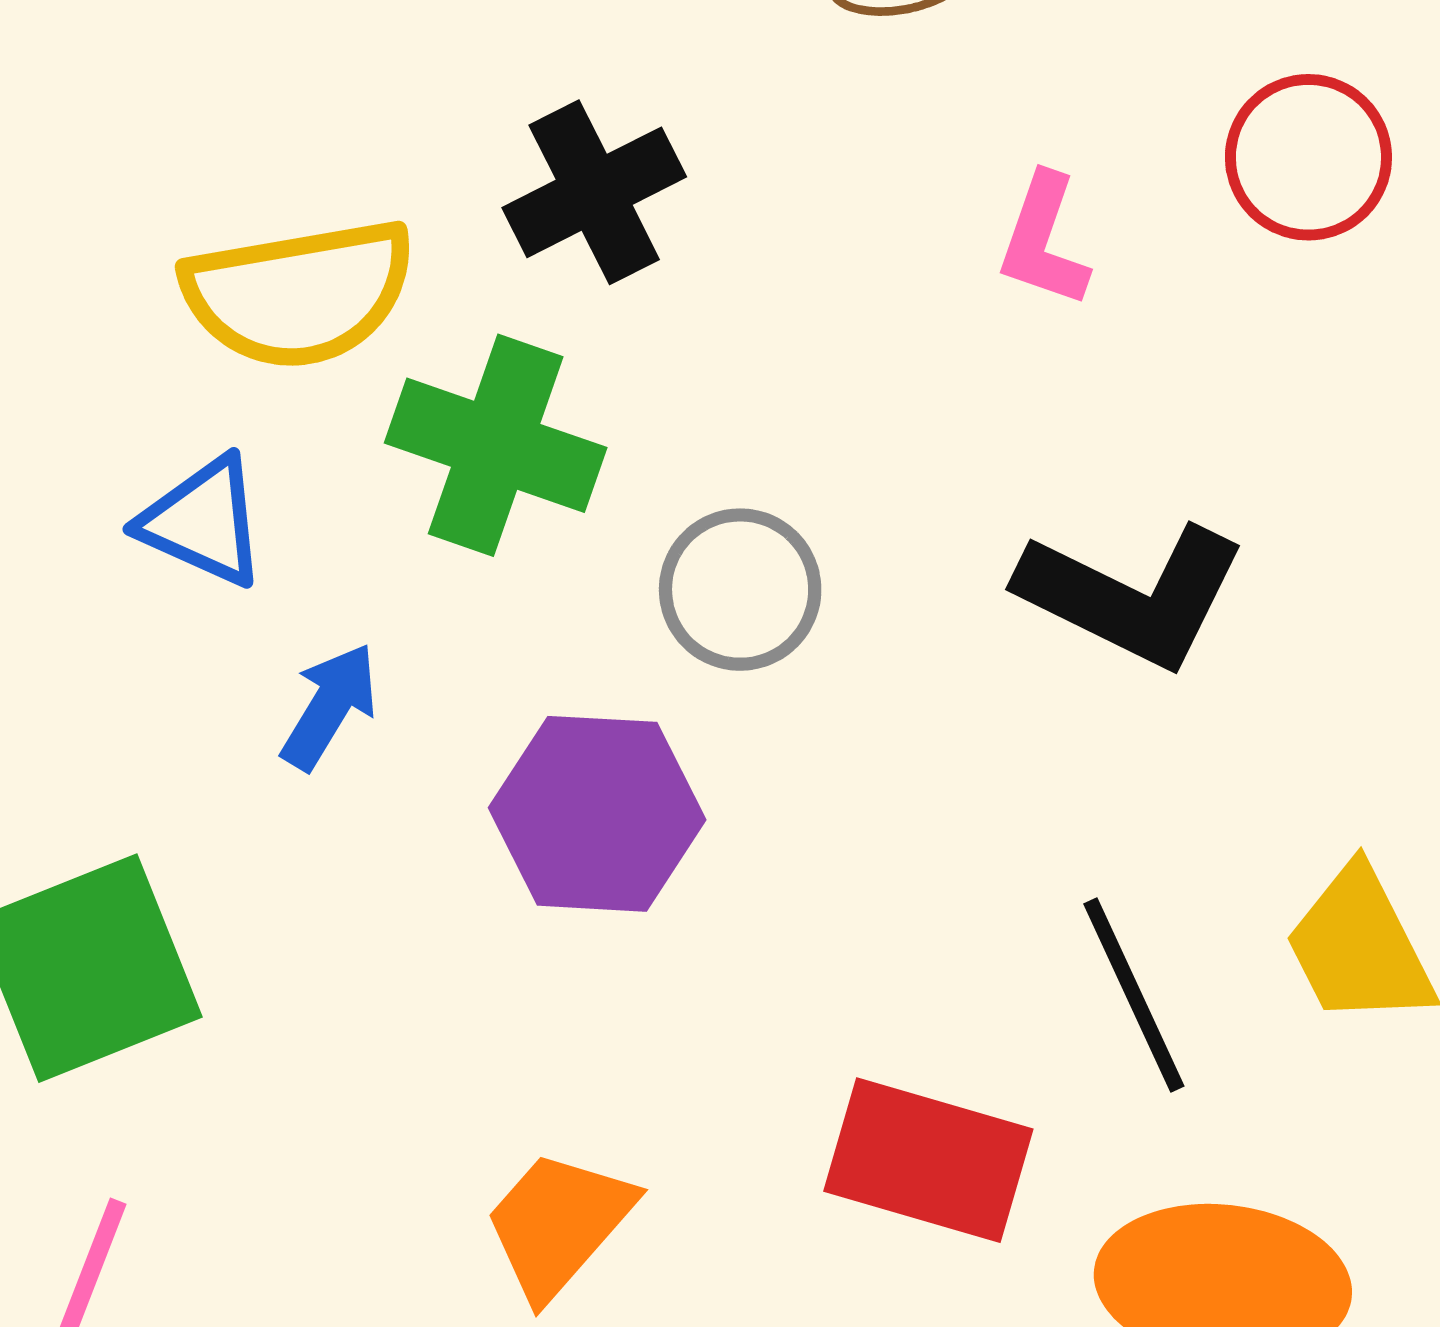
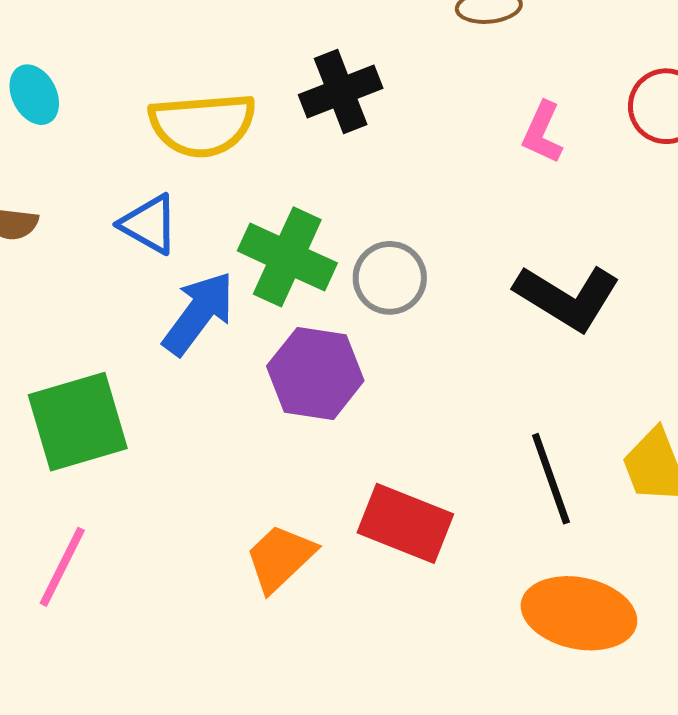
green cross: (496, 445) -> (287, 257), moved
blue arrow: (329, 706) -> (199, 313), size x1.5
red rectangle: (928, 1160) -> (405, 523), moved

